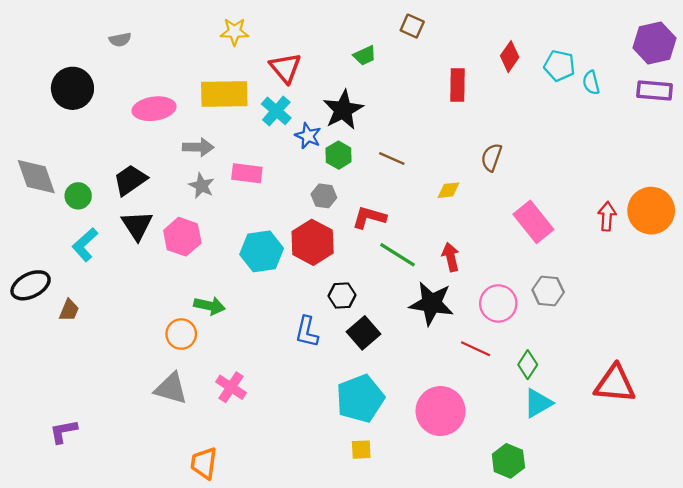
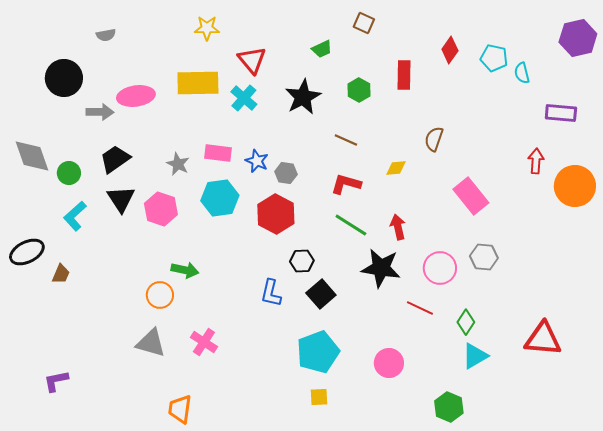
purple rectangle: (655, 91) -> (561, 113), moved
blue star: (308, 136) -> (257, 161), moved
gray arrow: (198, 147) -> (100, 112), moved
green hexagon: (339, 155) -> (359, 90), moved
red arrow: (607, 216) -> (536, 161), moved
red L-shape: (369, 217) -> (346, 184), moved
cyan hexagon: (262, 251) -> (220, 198), moved
pink circle: (441, 411) -> (389, 363), size x0.7

